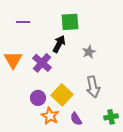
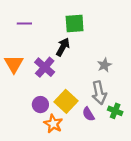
gray star: (89, 52) -> (104, 65), moved
green cross: (111, 117) -> (115, 111), moved, turned 32
purple semicircle: (76, 119) -> (88, 114), moved

